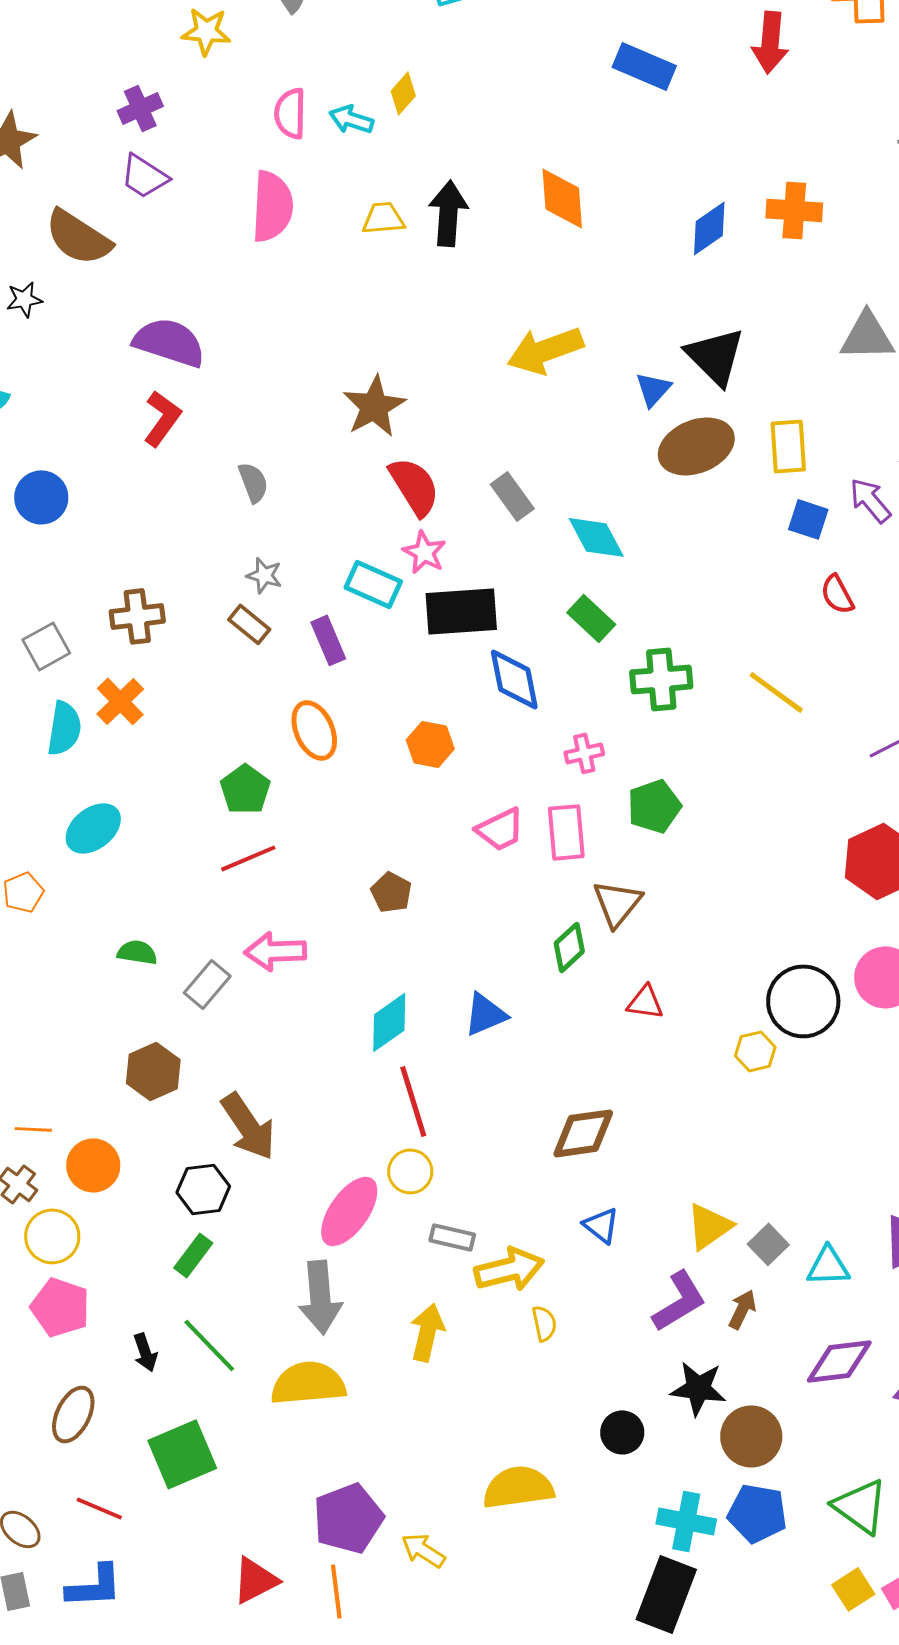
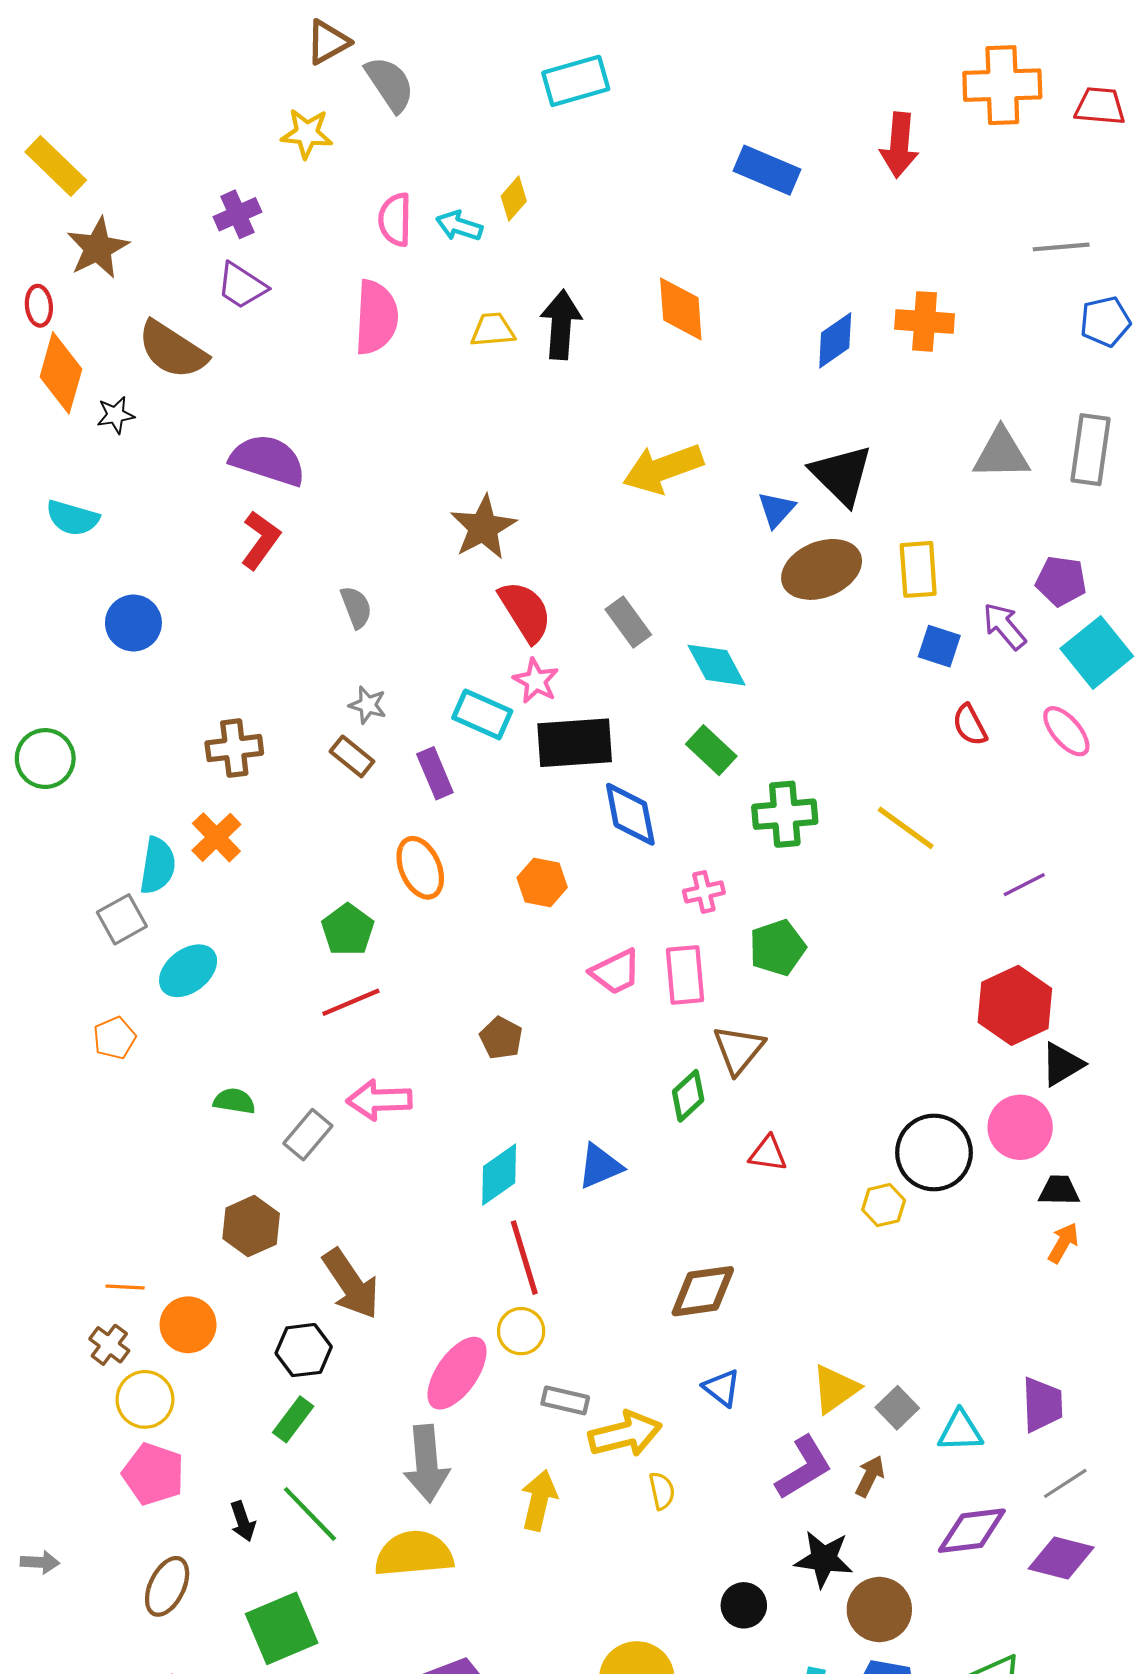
gray square: (46, 646) -> (122, 919), moved

